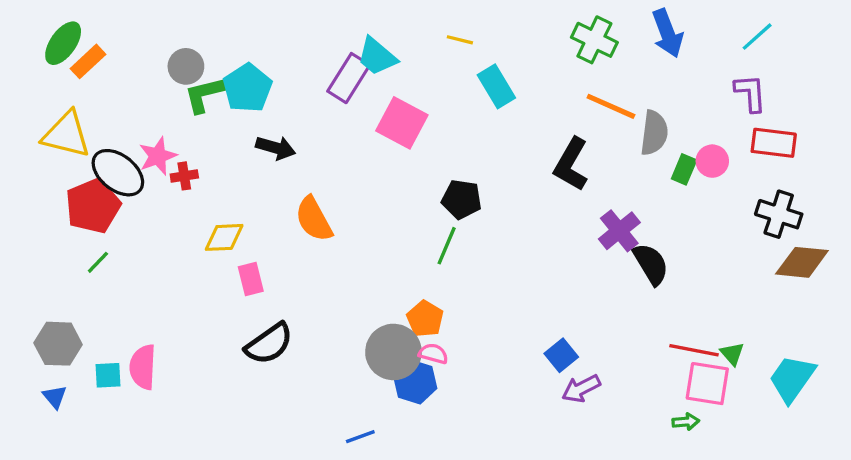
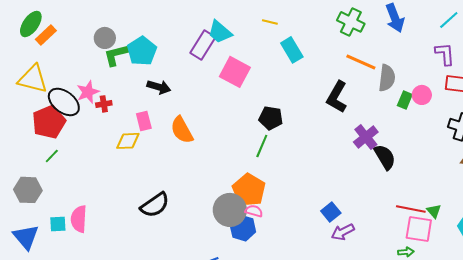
pink rectangle: (251, 279) -> (144, 121), moved
orange pentagon: (425, 319) -> (249, 190), size x1.5
gray hexagon: (58, 344) -> (28, 190), moved
blue triangle: (55, 397) -> (26, 237), size x1.8

